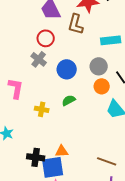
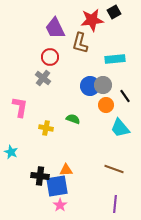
blue circle: (67, 69) -> (90, 86), moved
green semicircle: (69, 100) -> (73, 119), turned 48
brown line: (107, 161) -> (114, 169), moved

